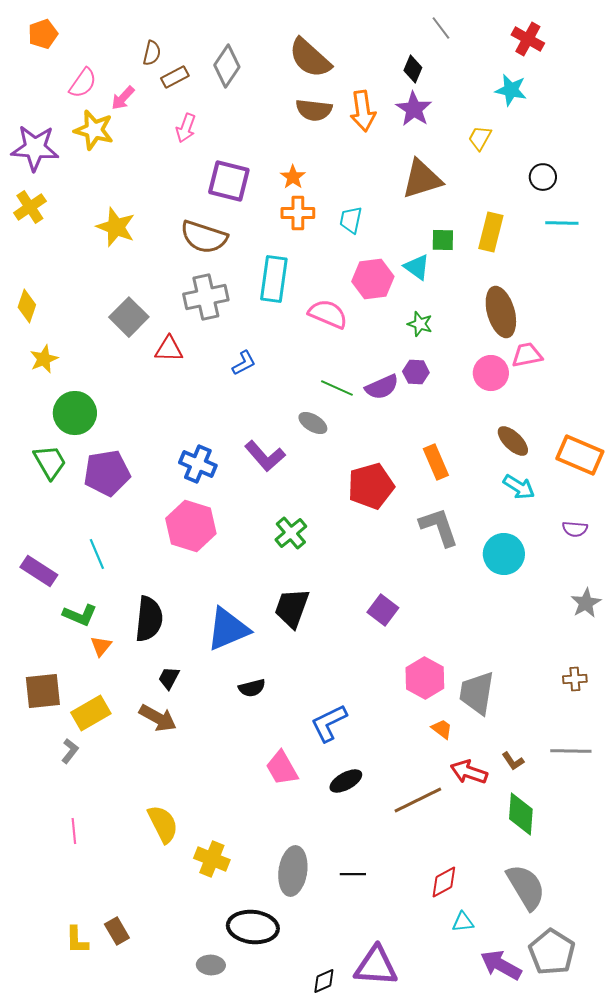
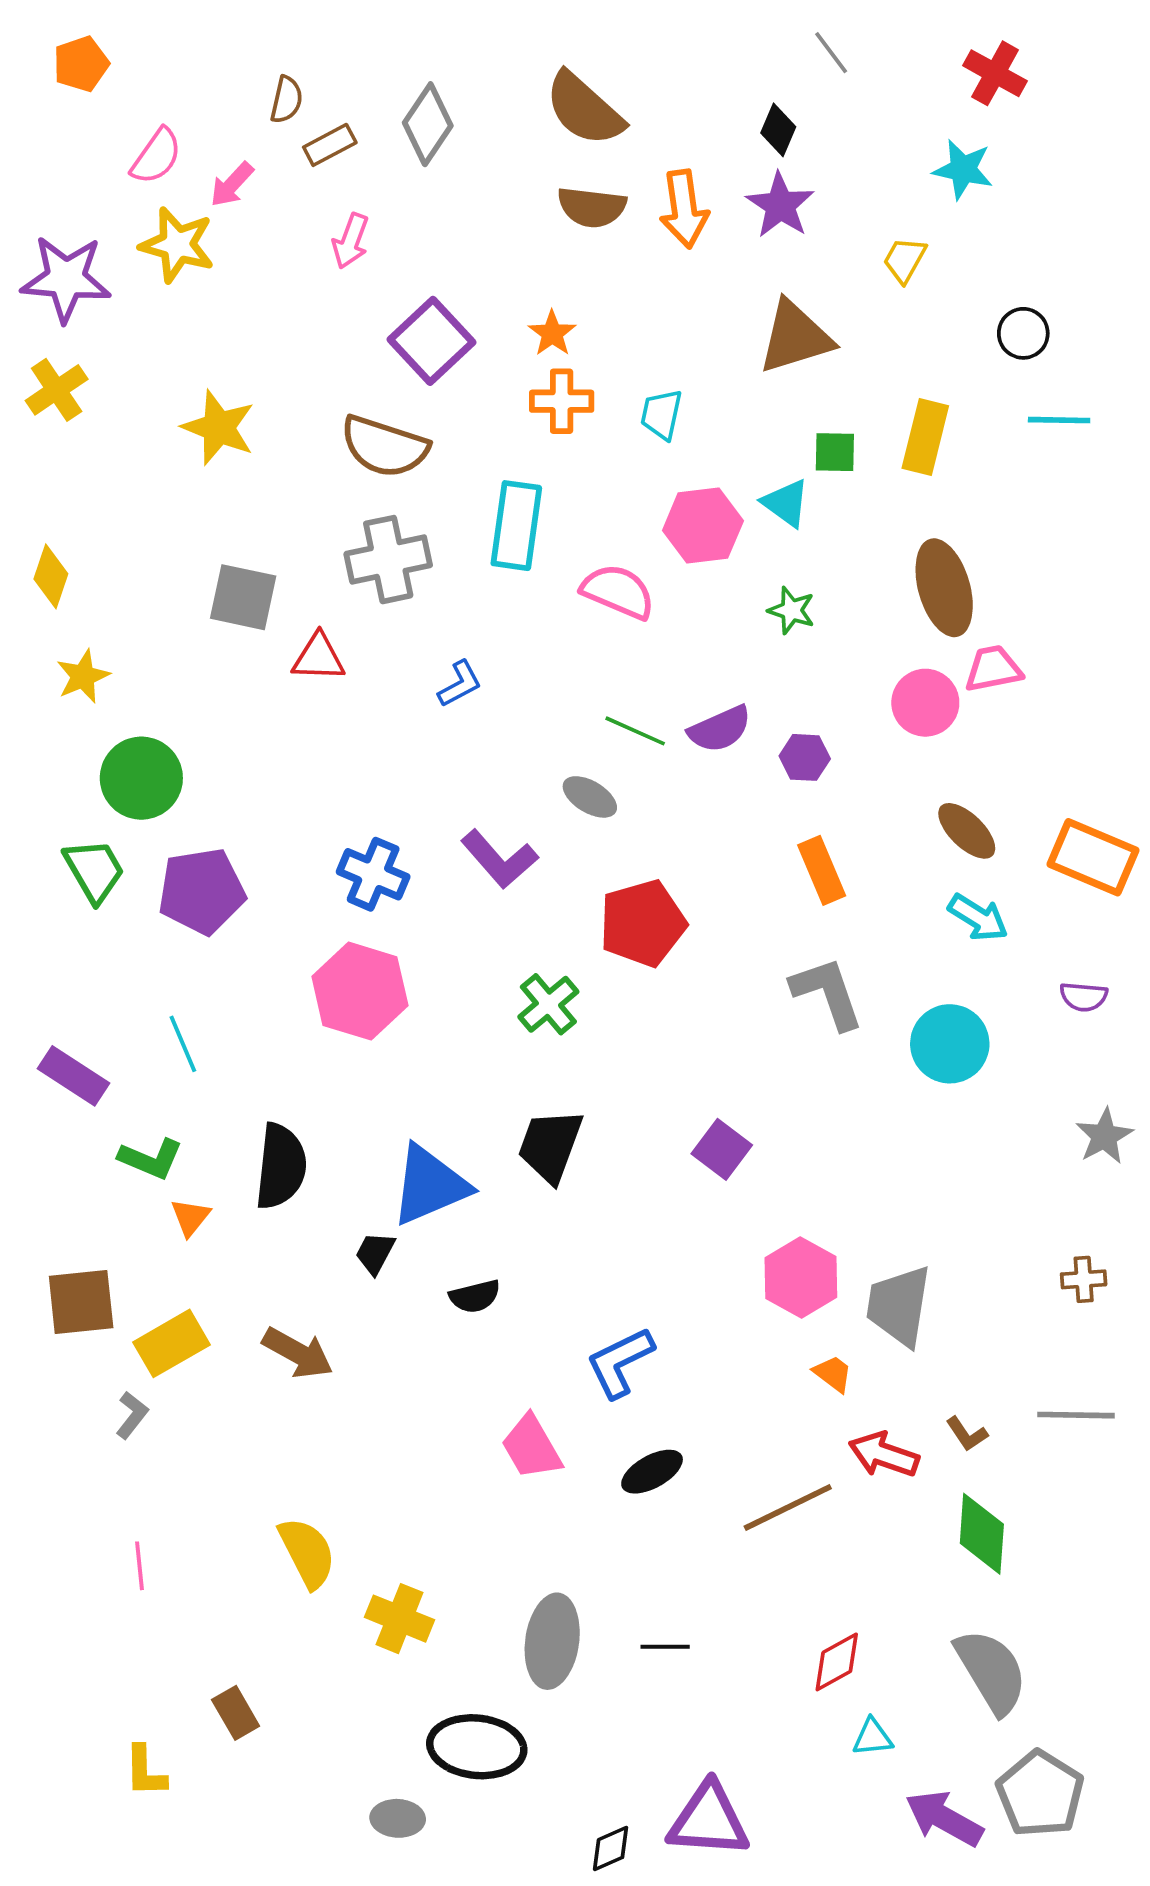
purple square: (229, 181) -> (432, 341), turned 33
gray square: (129, 317) -> (243, 597), turned -33
purple hexagon: (416, 372) -> (805, 757), moved
red pentagon: (371, 486) -> (643, 923), moved
black trapezoid: (169, 678) -> (375, 1253), moved
brown rectangle: (117, 931) -> (236, 1713), moved

